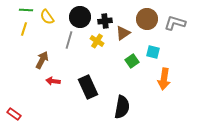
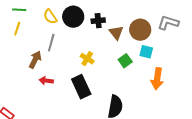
yellow semicircle: (47, 17) -> (50, 17), moved
brown circle: (147, 19) -> (140, 30), moved
brown triangle: (123, 33) -> (116, 33), turned -35
gray line: (69, 40) -> (51, 43), moved
yellow cross: (97, 41) -> (87, 59), moved

